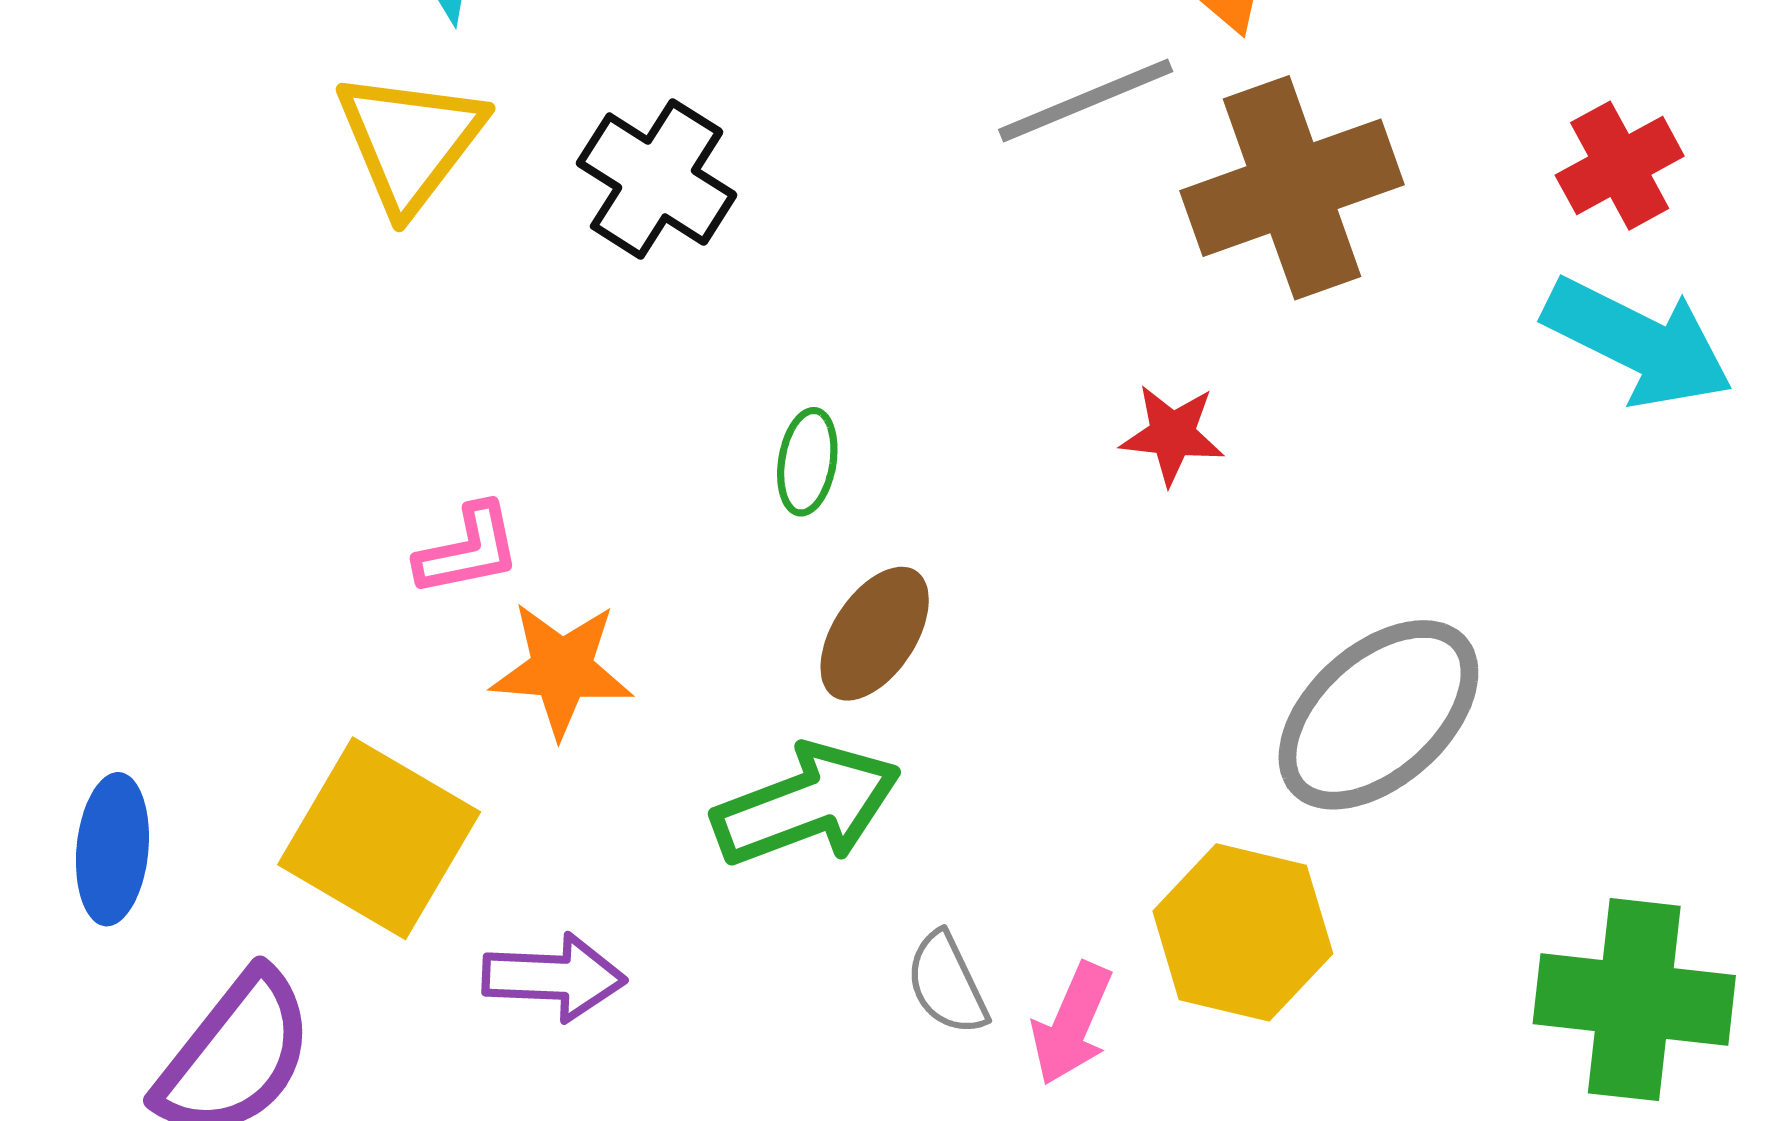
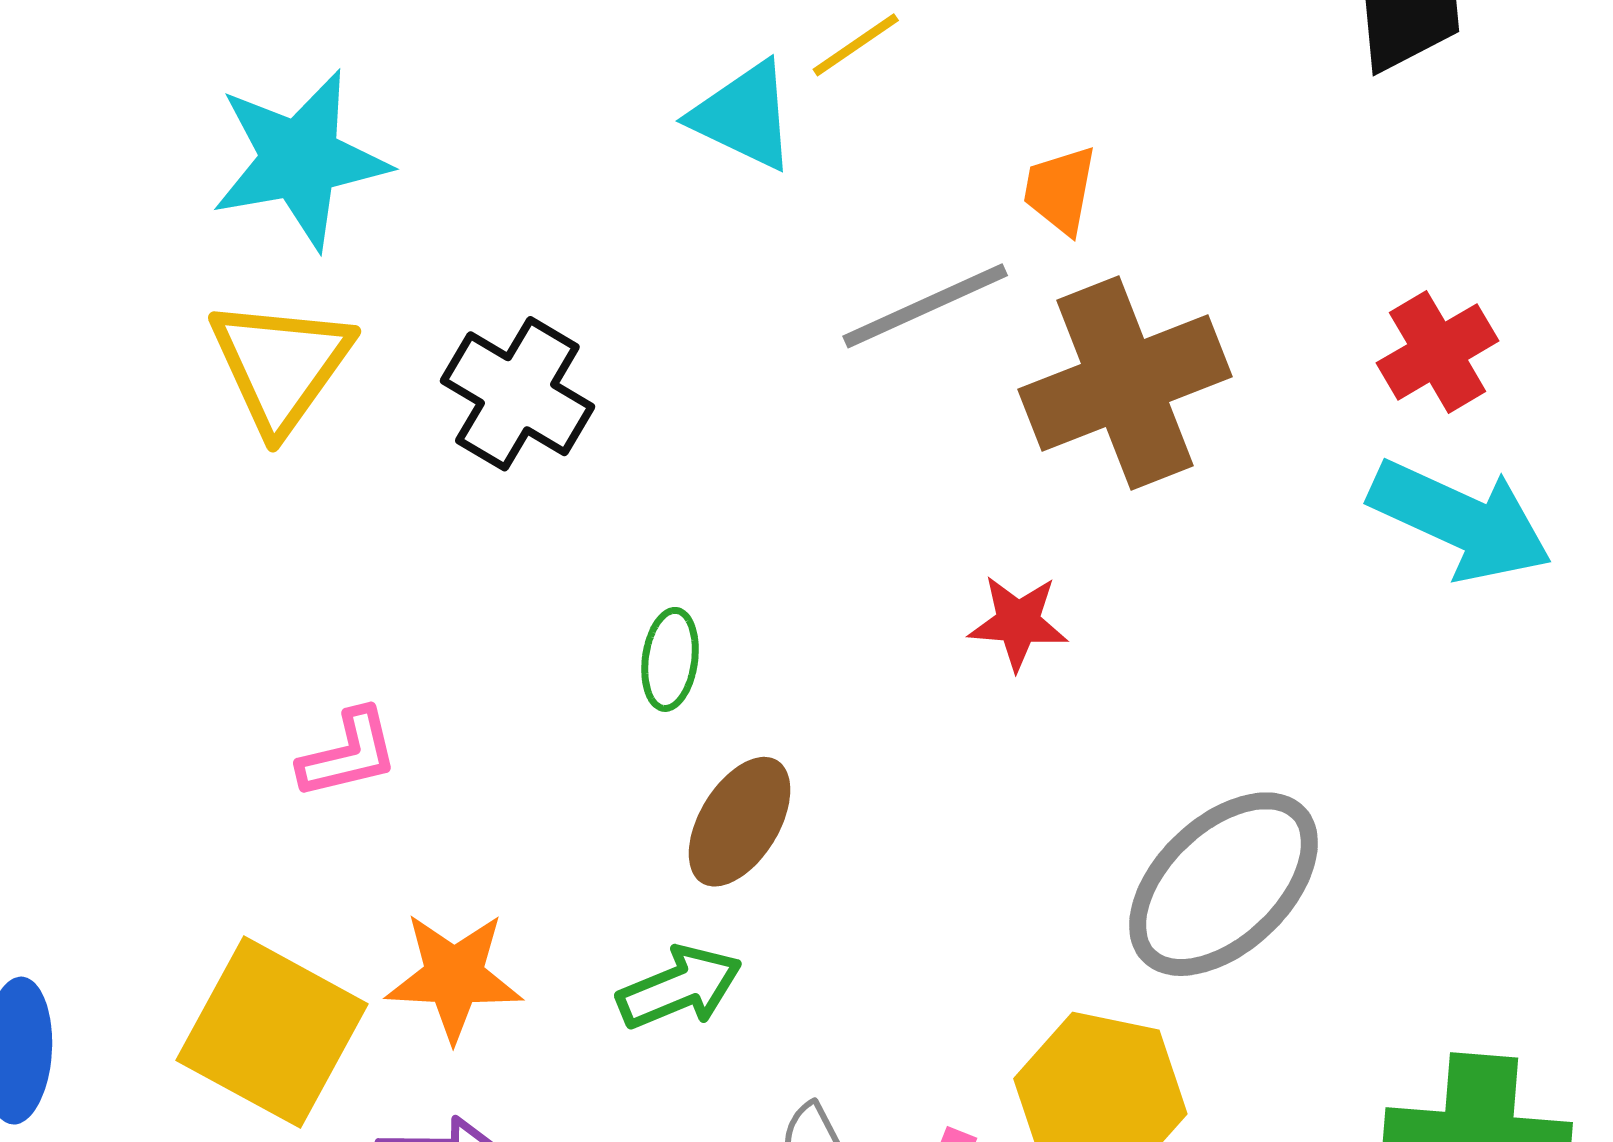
orange star: (562, 669) -> (454, 976), moved
green arrow: (807, 805) -> (680, 987), size x0.7

